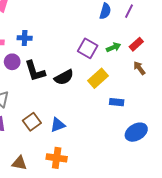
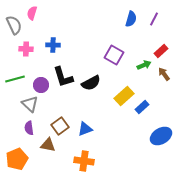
green arrow: (113, 47) -> (144, 65), moved
purple circle: (12, 62) -> (41, 85), moved
yellow rectangle: (98, 78) -> (124, 96), moved
blue rectangle: (117, 102) -> (142, 107), turned -48
brown triangle: (19, 163) -> (48, 145), moved

